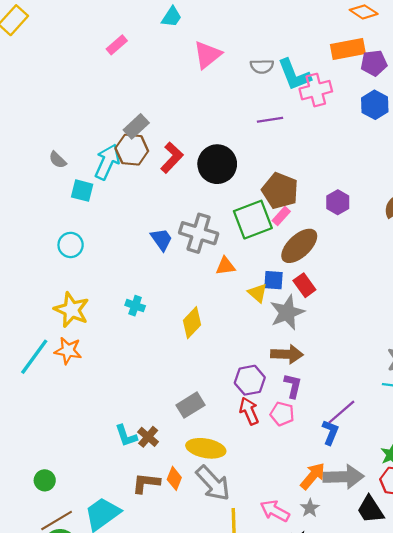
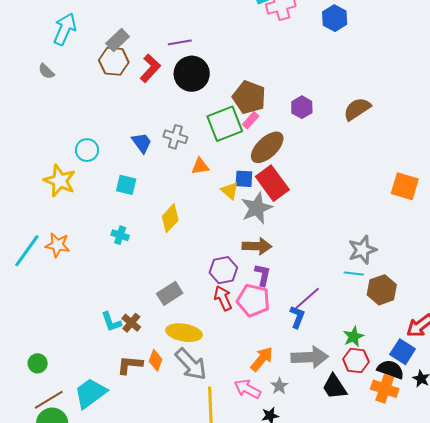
purple line: (270, 120) -> (180, 42), moved
cyan arrow: (107, 162) -> (65, 29), moved
cyan square: (82, 191) -> (126, 185), moved
gray cross: (199, 233) -> (175, 137), size x0.7
cyan circle: (71, 245) -> (87, 150), moved
red rectangle: (304, 285) -> (272, 183), size x1.6
cyan cross: (135, 306) -> (120, 235), moved
yellow star: (72, 310) -> (60, 181), moved
pink pentagon: (282, 414) -> (253, 300), size x1.5
orange arrow: (313, 476) -> (262, 359), moved

